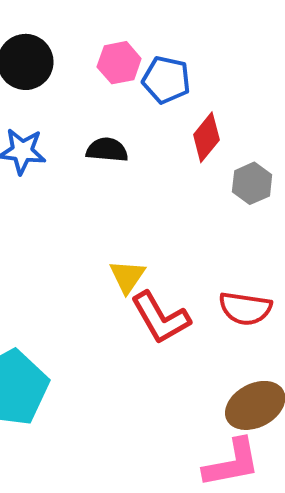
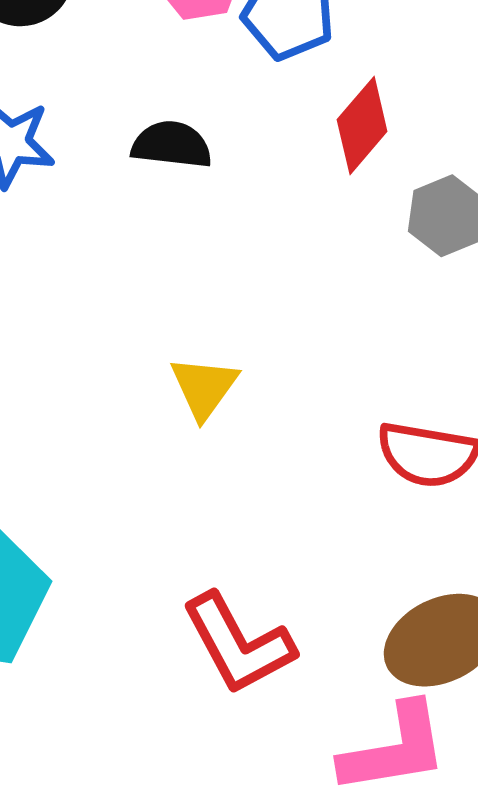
red L-shape: (160, 318) -> (238, 644), moved

